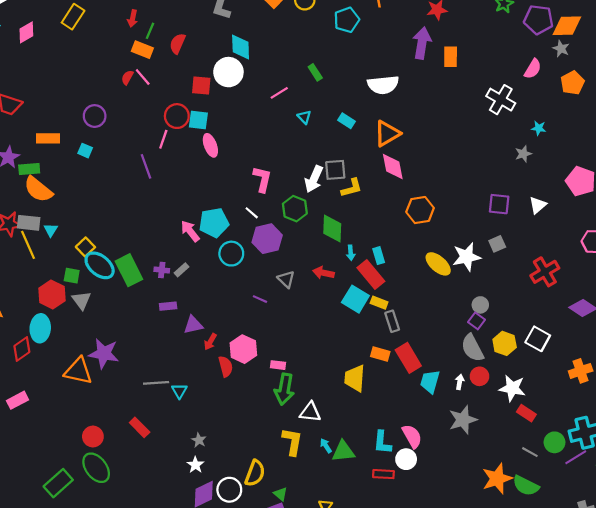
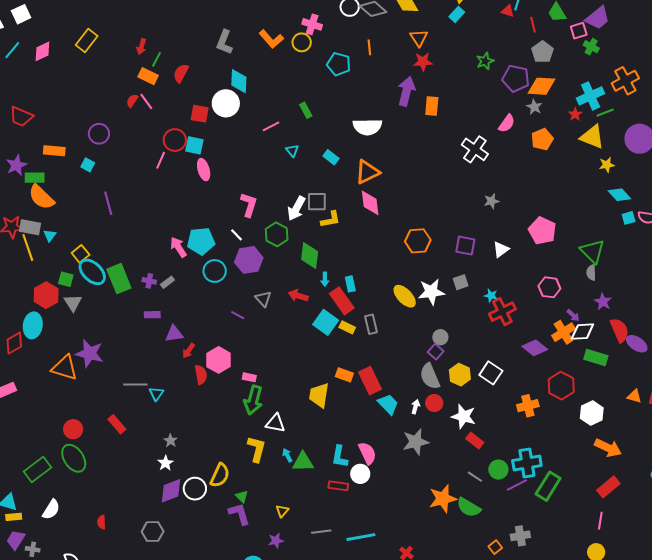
cyan pentagon: (347, 20) -> (339, 64), turned 30
cyan star: (539, 128) -> (491, 296), moved
purple line: (146, 166) -> (108, 203), moved
orange hexagon: (420, 210) -> (418, 241), moved
gray rectangle: (392, 321) -> (371, 324), moved
cyan trapezoid: (430, 382) -> (388, 404), turned 115

